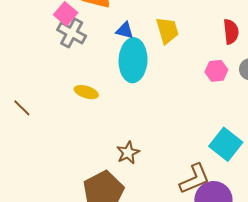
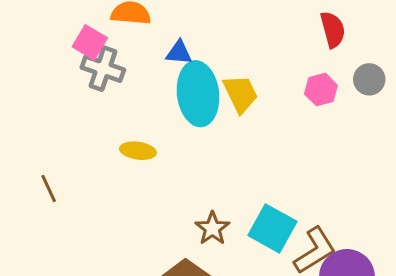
yellow trapezoid: (167, 30) -> (240, 94), moved
brown line: (22, 108) -> (49, 189), turned 30
cyan square: (226, 144) -> (272, 228), moved

